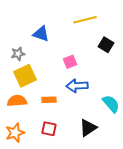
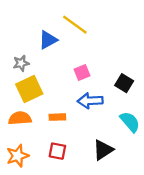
yellow line: (85, 20) -> (75, 25), moved, turned 50
blue triangle: (41, 34) -> (48, 40), turned -48
black square: (106, 45) -> (124, 83), moved

